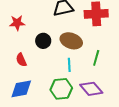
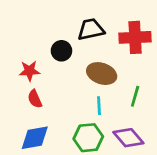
red star: (17, 23) -> (29, 71), moved
black circle: (43, 41) -> (61, 51), moved

